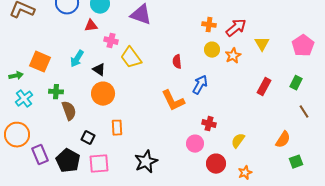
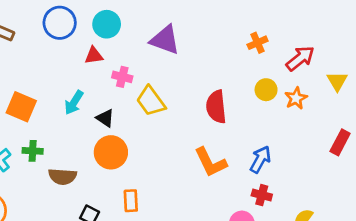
orange cross: (209, 25) -> (258, 43), moved, turned -32
red semicircle: (177, 62) -> (216, 107), size x1.6
blue arrow: (200, 85) -> (260, 159), moved
green cross: (56, 92) -> (33, 151), moved
brown semicircle: (69, 111) -> (62, 177), turned 114

